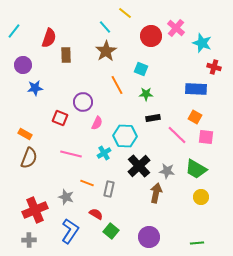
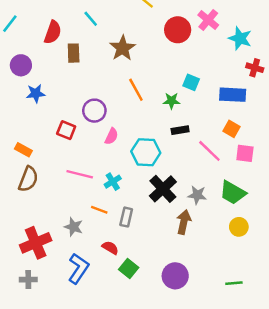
cyan line: (105, 27) -> (91, 19), moved
cyan square: (141, 69) -> (191, 82), moved
cyan cross: (104, 153) -> (113, 182), moved

